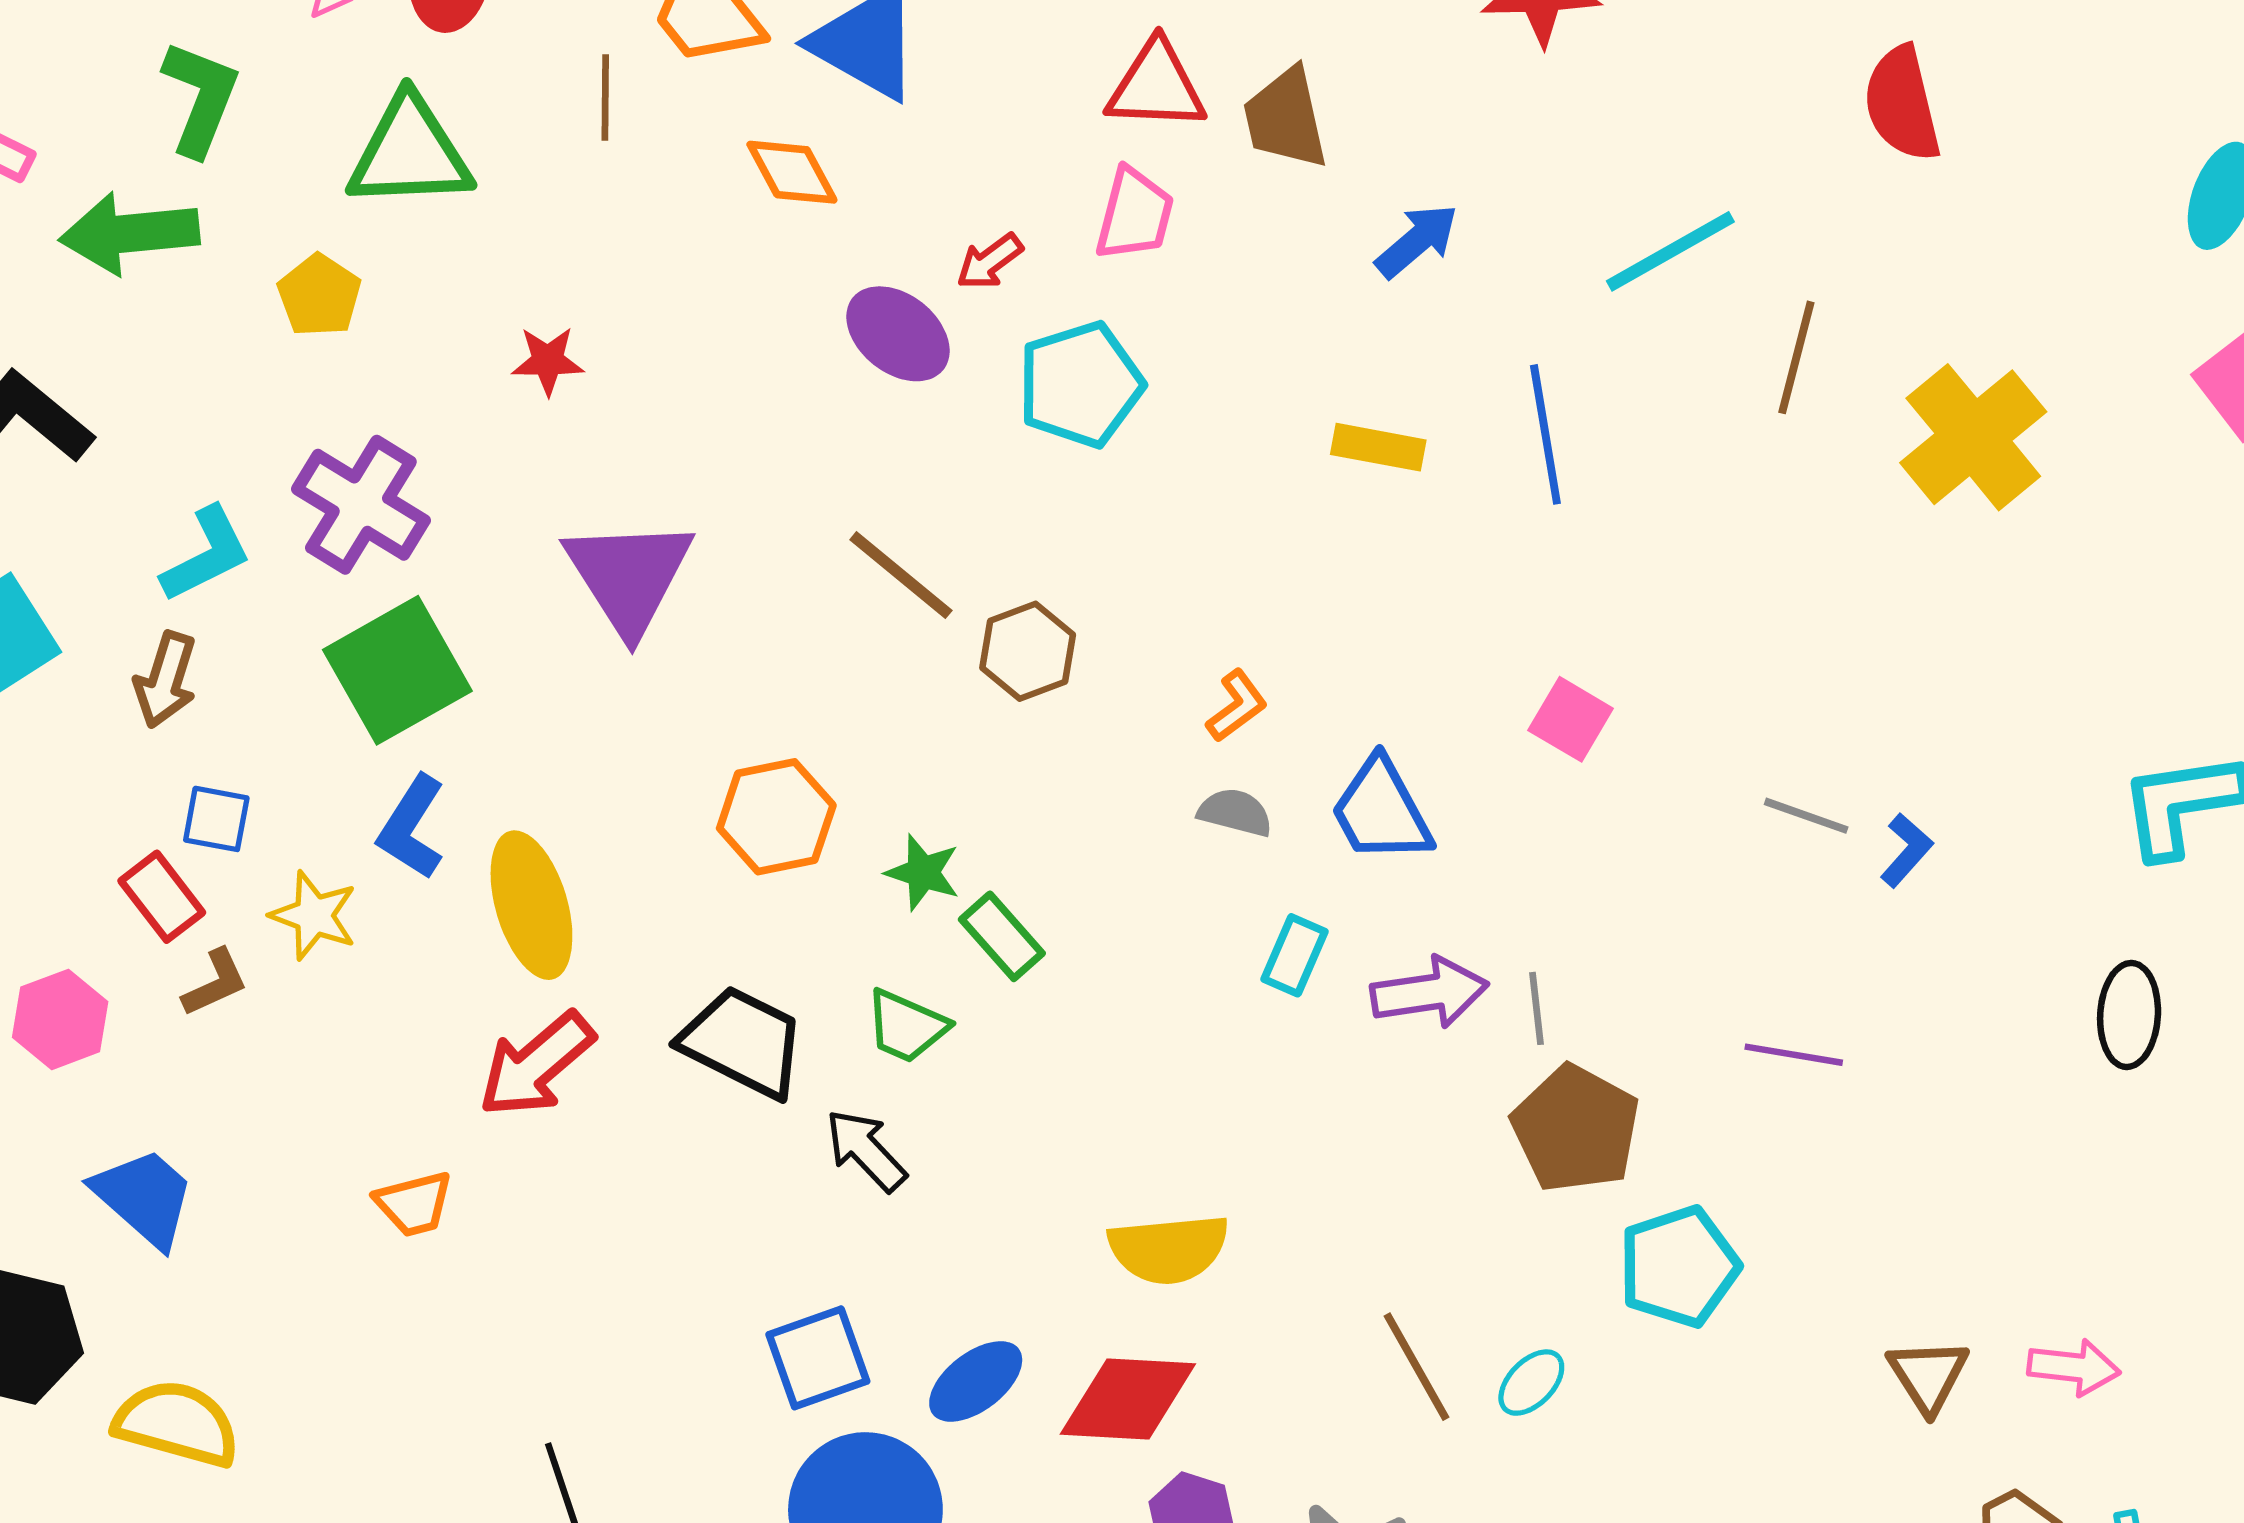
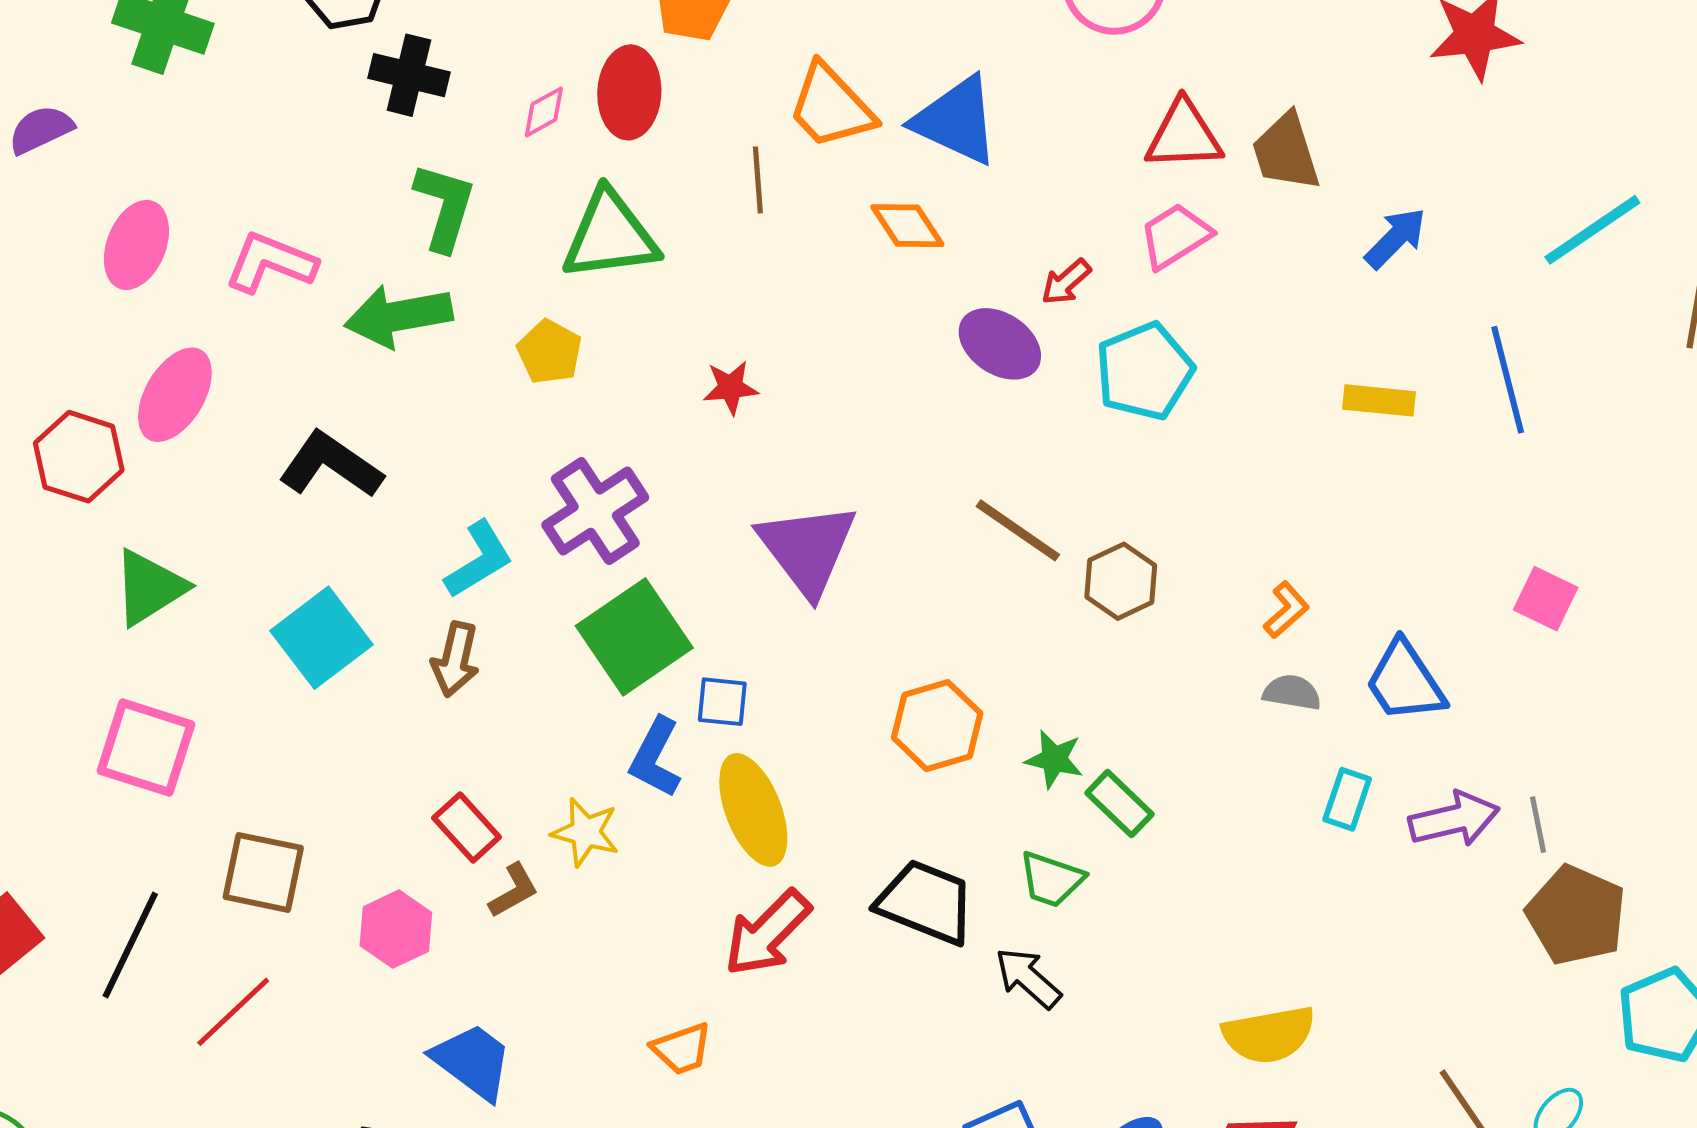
pink trapezoid: (1135, 214) -> (1175, 236), turned -132
purple cross: (361, 505) -> (595, 511), turned 30
blue square: (216, 819) -> (722, 702), moved

